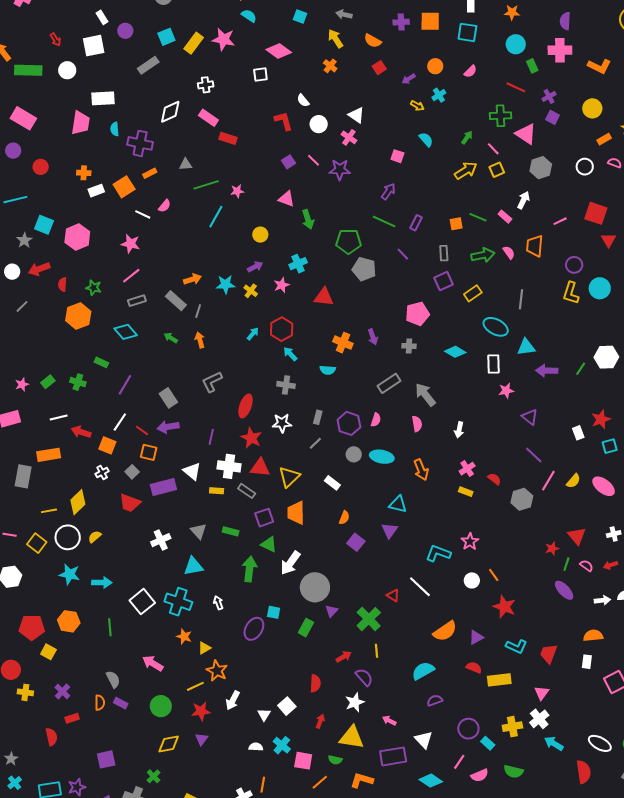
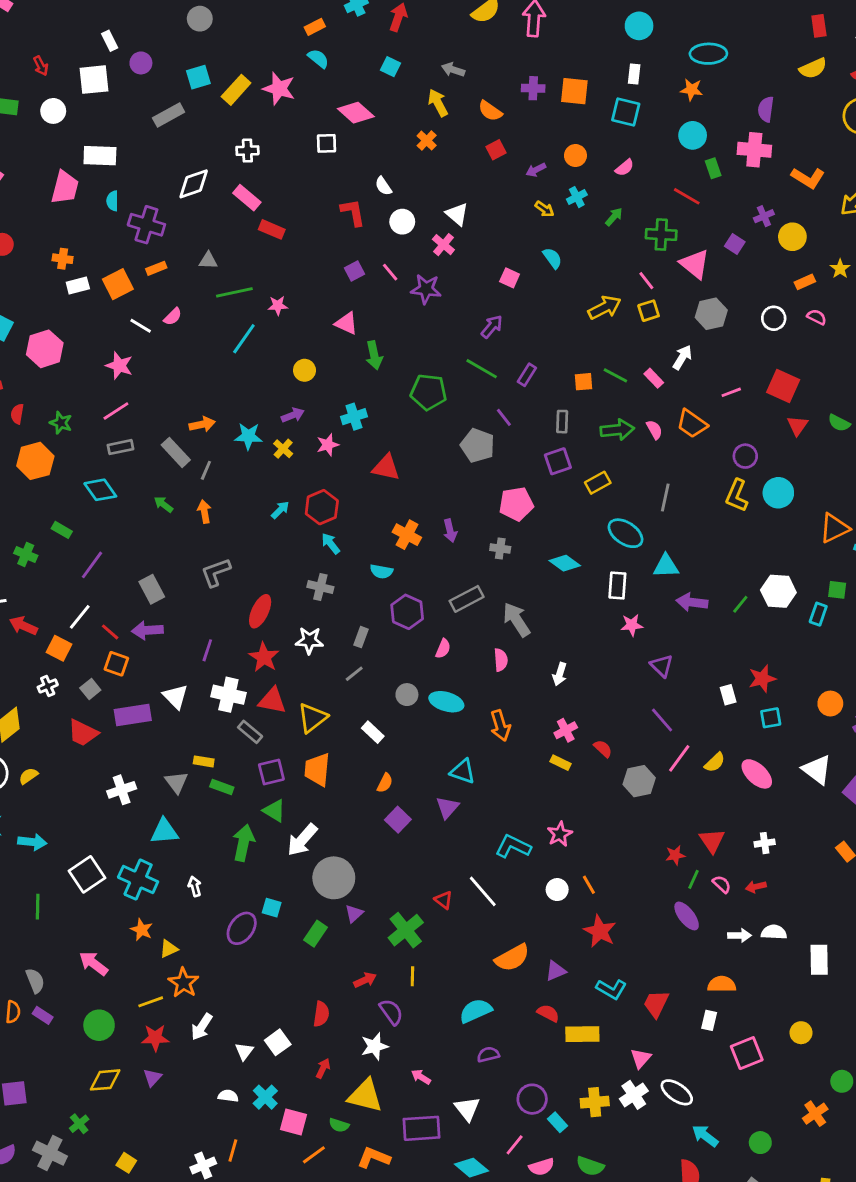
purple cross: (549, 96) -> (764, 216), moved
green arrow: (467, 137) -> (614, 217), moved
orange trapezoid: (535, 246) -> (692, 424), turned -65
gray pentagon: (364, 269) -> (478, 446), moved
purple hexagon: (349, 423) -> (407, 612), moved
yellow rectangle: (217, 491) -> (204, 761), moved
white ellipse: (600, 743) -> (677, 1092), moved
cyan arrow: (554, 744) -> (705, 1136), moved

